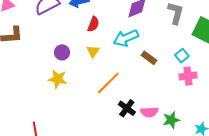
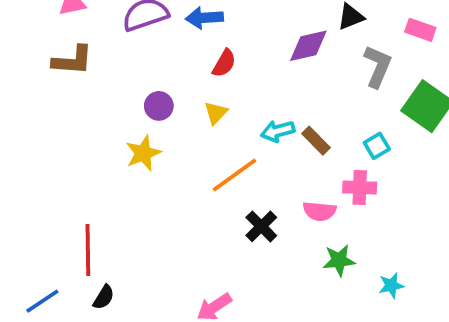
cyan arrow: (126, 38) -> (278, 131), moved, size x0.7
pink cross: (188, 76) -> (360, 187), moved
yellow star: (58, 79) -> (143, 153), turned 30
pink semicircle: (149, 112) -> (319, 211), moved

